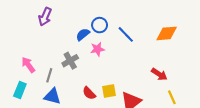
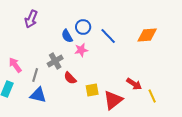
blue semicircle: (83, 34) -> (67, 36), turned -80
red arrow: (159, 74) -> (134, 84), moved
red semicircle: (89, 93) -> (70, 78), moved

